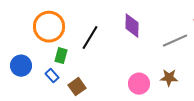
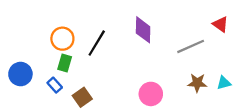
orange circle: (49, 27) -> (62, 39), moved, size x0.7
brown star: (169, 78) -> (197, 83), moved

